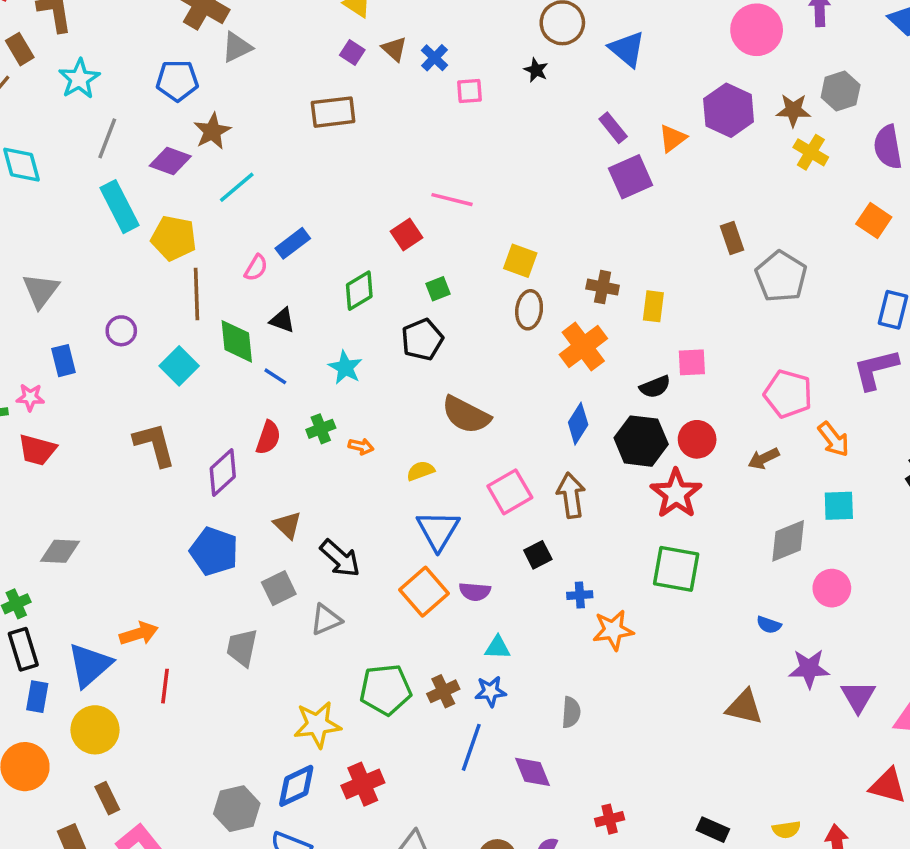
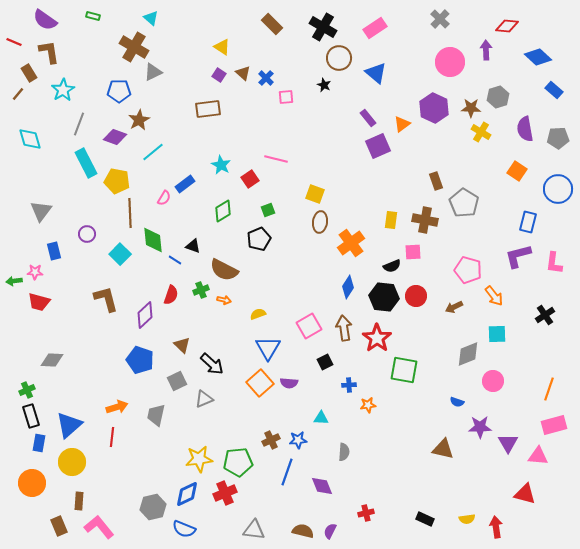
brown cross: (603, 287) -> (425, 220), moved, size x1.4
black triangle: (282, 320) -> (193, 246), moved
cyan star: (345, 368) -> (221, 165), moved
brown semicircle: (466, 415) -> (224, 270), moved
red star: (676, 494) -> (377, 338), moved
orange star: (613, 630) -> (368, 405), size x0.7
orange arrow: (139, 634) -> (117, 407), moved
cyan triangle: (498, 648) -> (321, 418), moved
green pentagon: (386, 690) -> (238, 462), moved
brown rectangle: (107, 798) -> (79, 501), turned 30

